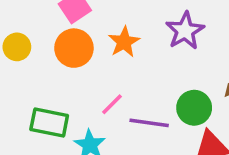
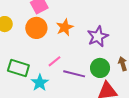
purple star: (185, 31) -> (98, 36), moved

